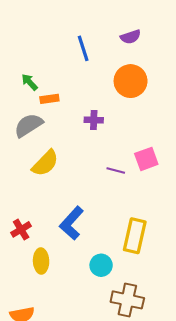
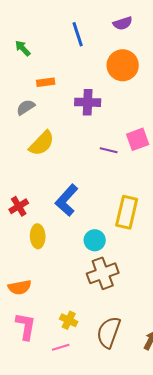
green arrow: (29, 82) -> (23, 48), moved
purple cross: (94, 120) -> (88, 102), size x1.4
gray semicircle: (28, 125) -> (26, 107), size x0.7
brown cross: (127, 300) -> (103, 273), moved, turned -32

